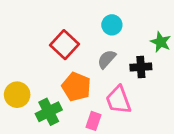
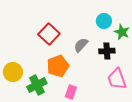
cyan circle: (112, 25) -> (104, 21), moved
orange pentagon: (76, 87) -> (58, 66), turned 30
pink trapezoid: (118, 100) -> (117, 79), moved

